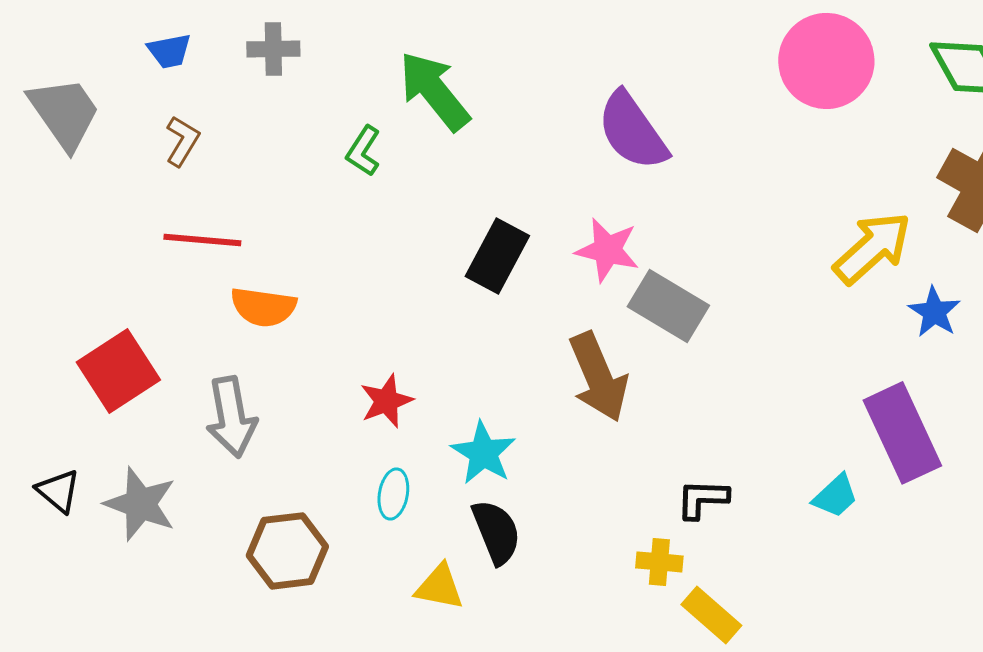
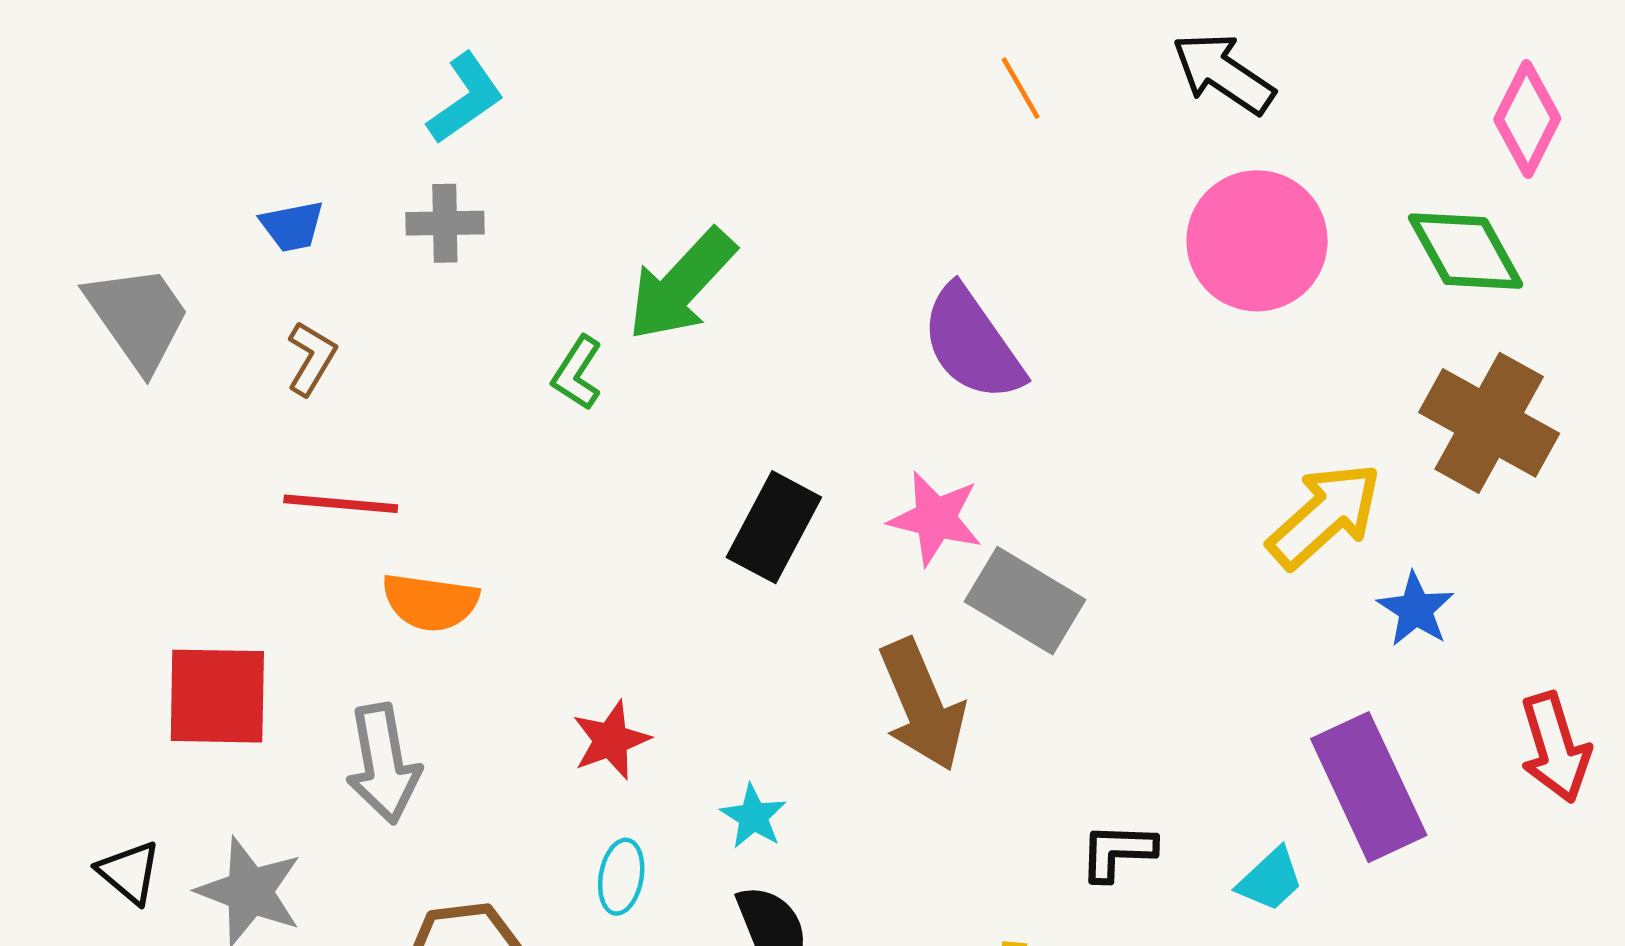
green arrow: (434, 91) -> (681, 285), turned -98
red square: (118, 371) -> (217, 696), turned 34
cyan star: (483, 453) -> (753, 816), size x0.7
black L-shape: (702, 499) -> (1118, 852), moved

